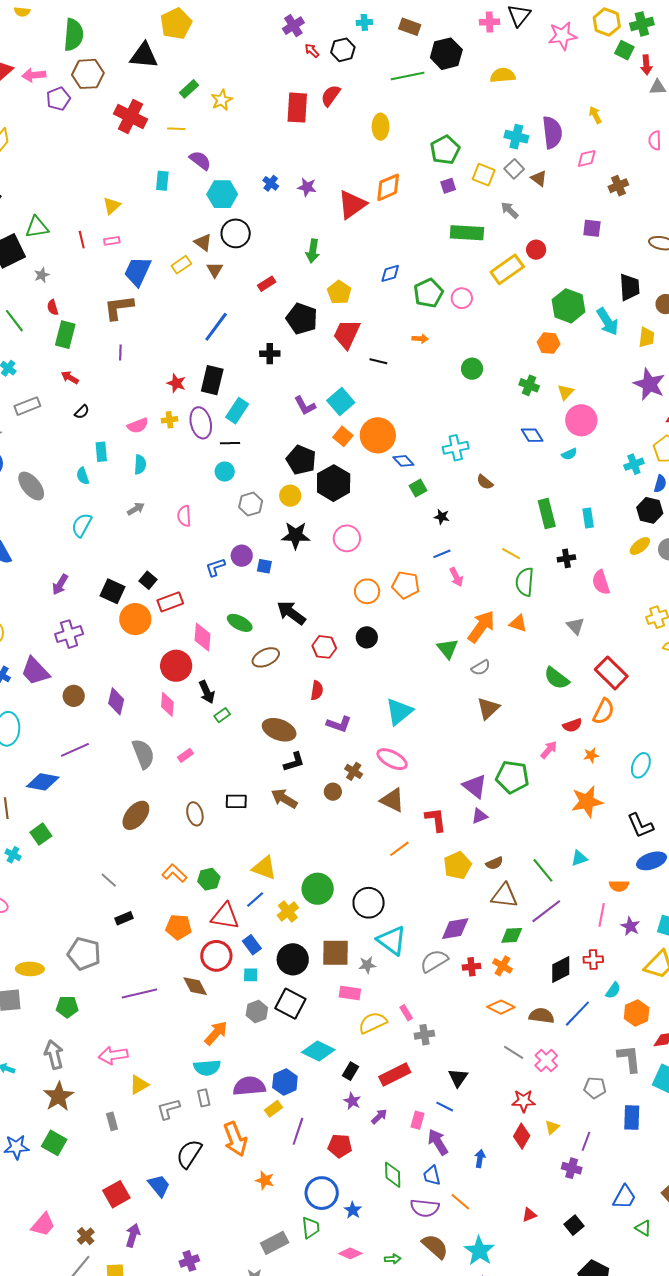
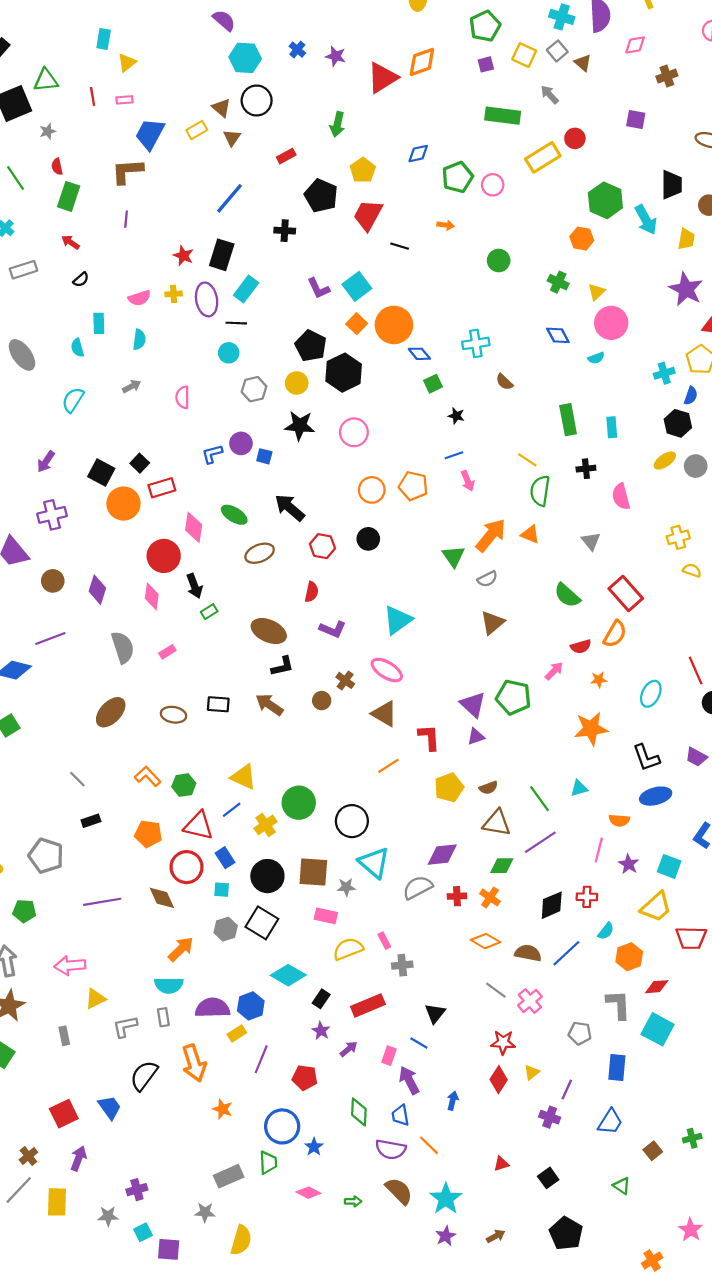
cyan rectangle: (162, 181) -> (104, 39), moved
brown ellipse: (195, 814) -> (173, 715), turned -70
blue trapezoid: (624, 1197) -> (610, 1122), moved

